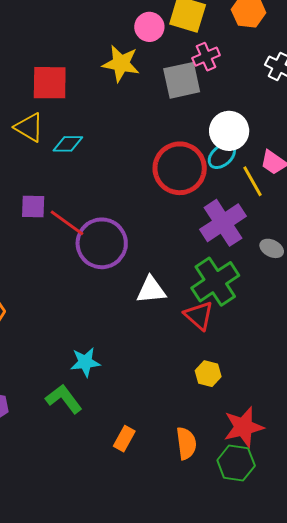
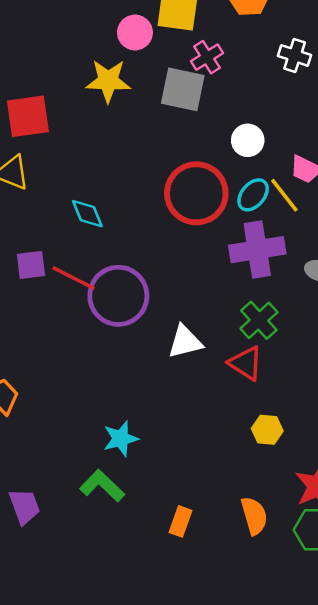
gray square: (182, 80) -> (183, 89), turned 33
white circle: (229, 131) -> (248, 140), size x0.7
cyan diamond: (68, 144) -> (87, 214), moved, turned 76
cyan ellipse: (222, 156) -> (253, 195), moved
purple cross: (223, 223) -> (257, 250), turned 33
green cross: (215, 282) -> (259, 320), size x0.7

